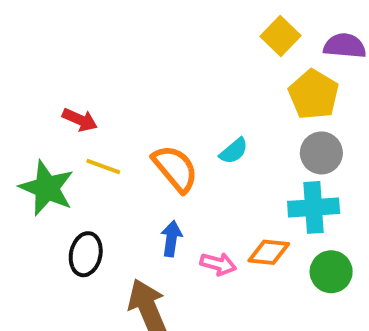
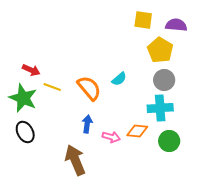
yellow square: (280, 36) -> (143, 20), turned -36
red arrow: (80, 120) -> (31, 70), moved
black ellipse: (86, 254) -> (25, 132), moved, turned -40

